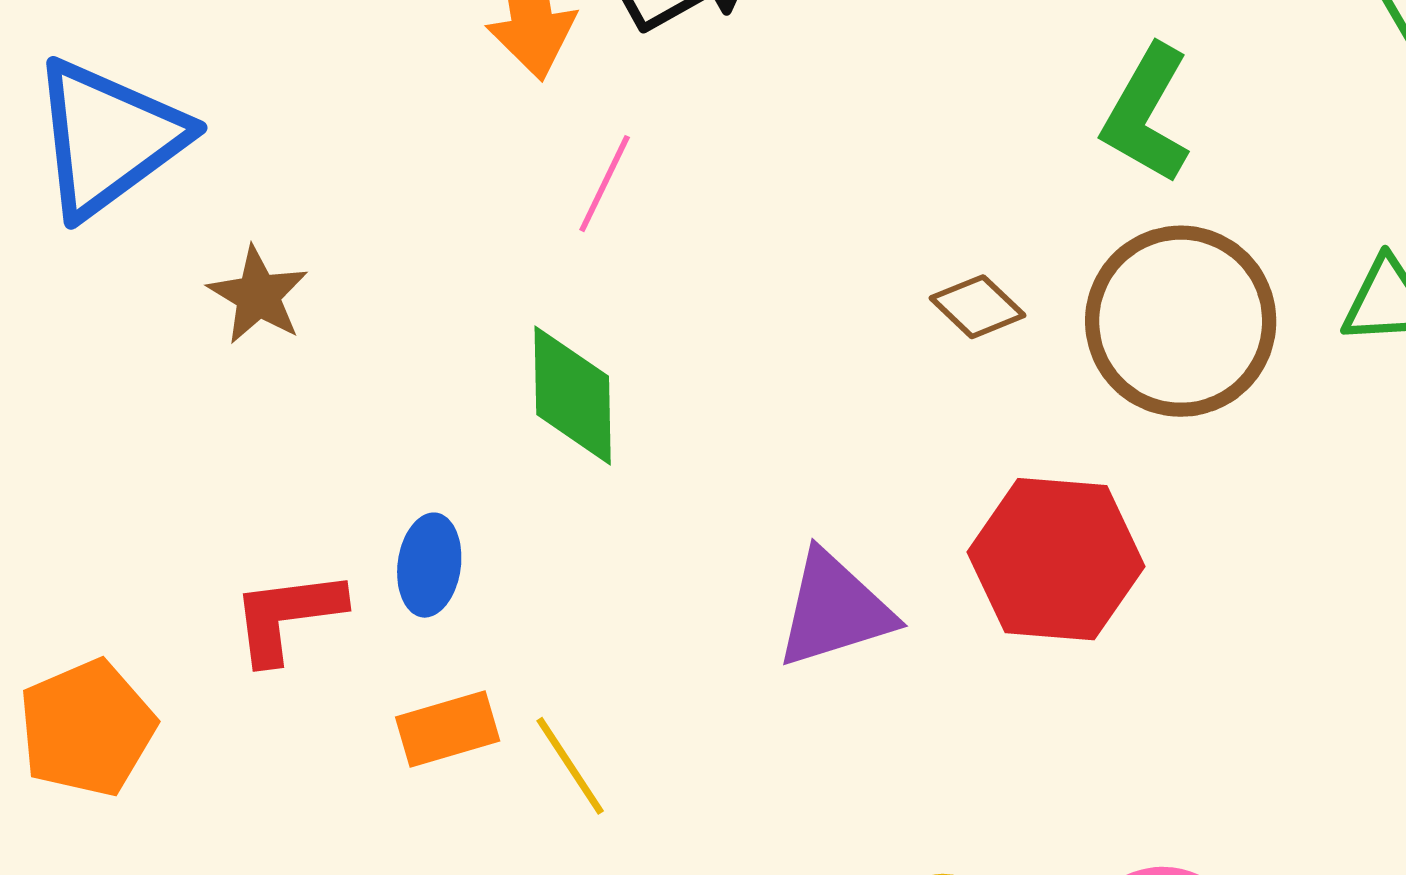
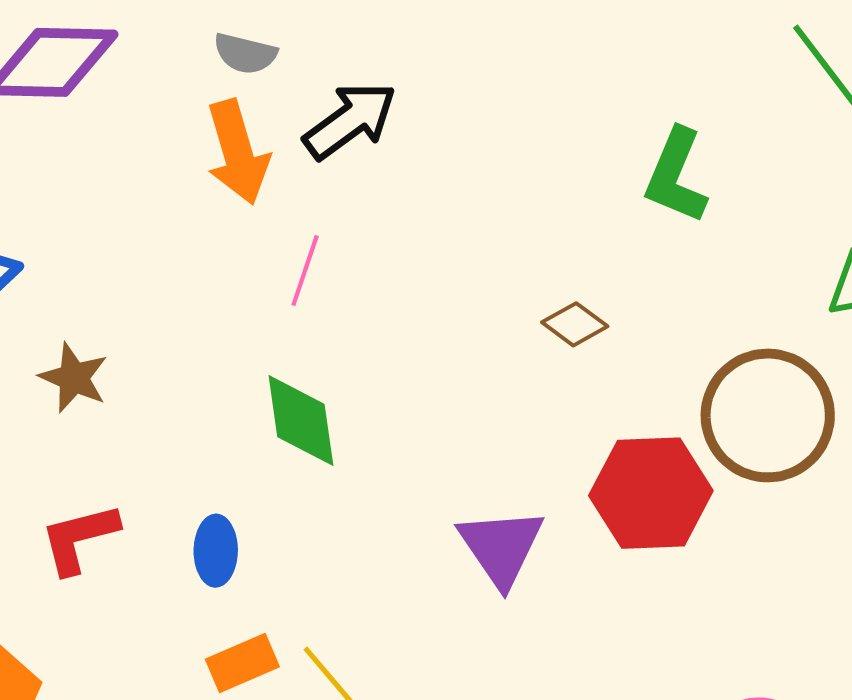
brown circle: (1181, 321) -> (768, 415), moved
purple triangle: (834, 610) -> (501, 547), turned -40
red L-shape: (287, 616) -> (79, 538), moved

